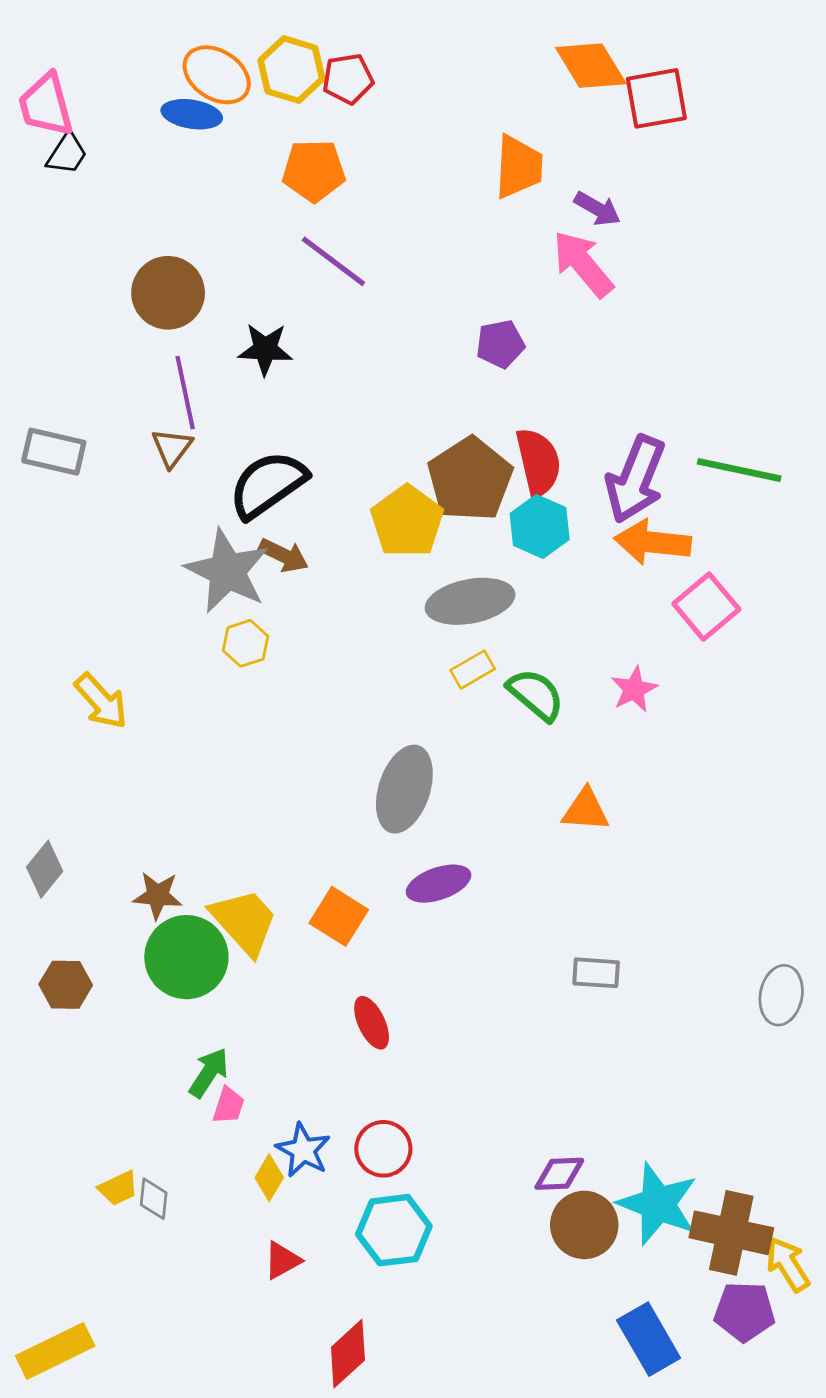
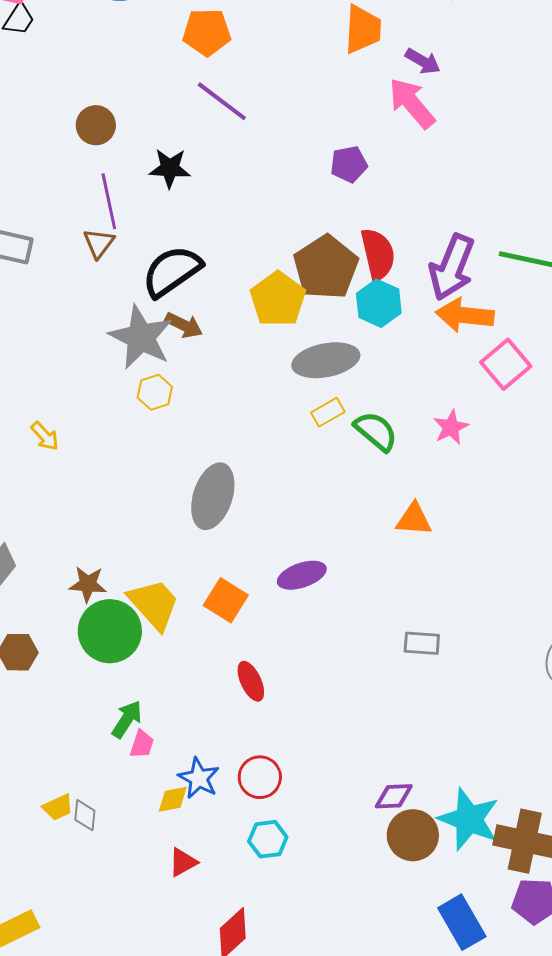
brown circle: (168, 293) -> (96, 125), size x0.7
yellow arrow: (101, 701) -> (45, 436), size x0.7
gray ellipse: (404, 789) -> (213, 496), moved
yellow diamond: (269, 1178) -> (173, 799), turned 48
cyan hexagon: (394, 1230) -> (268, 839), size x0.7

